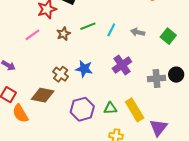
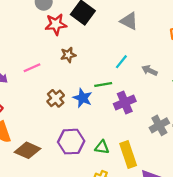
green line: (88, 26) -> (103, 84), moved
pink line: (32, 35) -> (32, 68), moved
gray cross: (156, 79) -> (159, 125), turned -36
brown diamond: (43, 95) -> (28, 150), moved

